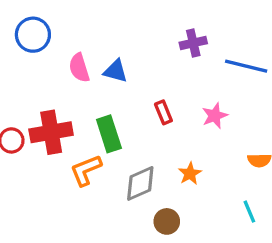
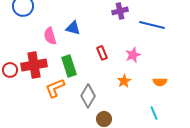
pink semicircle: (79, 68) -> (50, 36), moved
orange star: (190, 174) -> (124, 81), moved
gray diamond: (140, 183) -> (88, 96), turned -35

